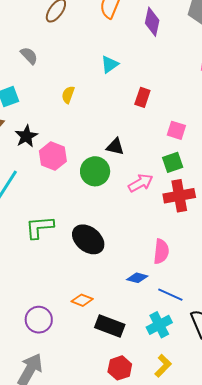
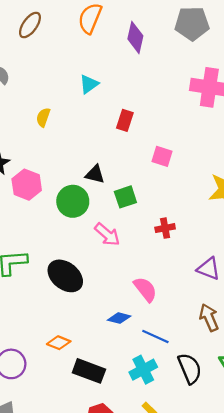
green square: (173, 162) -> (125, 197), moved
pink arrow: (141, 183) -> (107, 234), moved, turned 70
red cross: (179, 196) -> (165, 228), size x0.6
pink semicircle: (161, 251) -> (145, 289), turned -45

